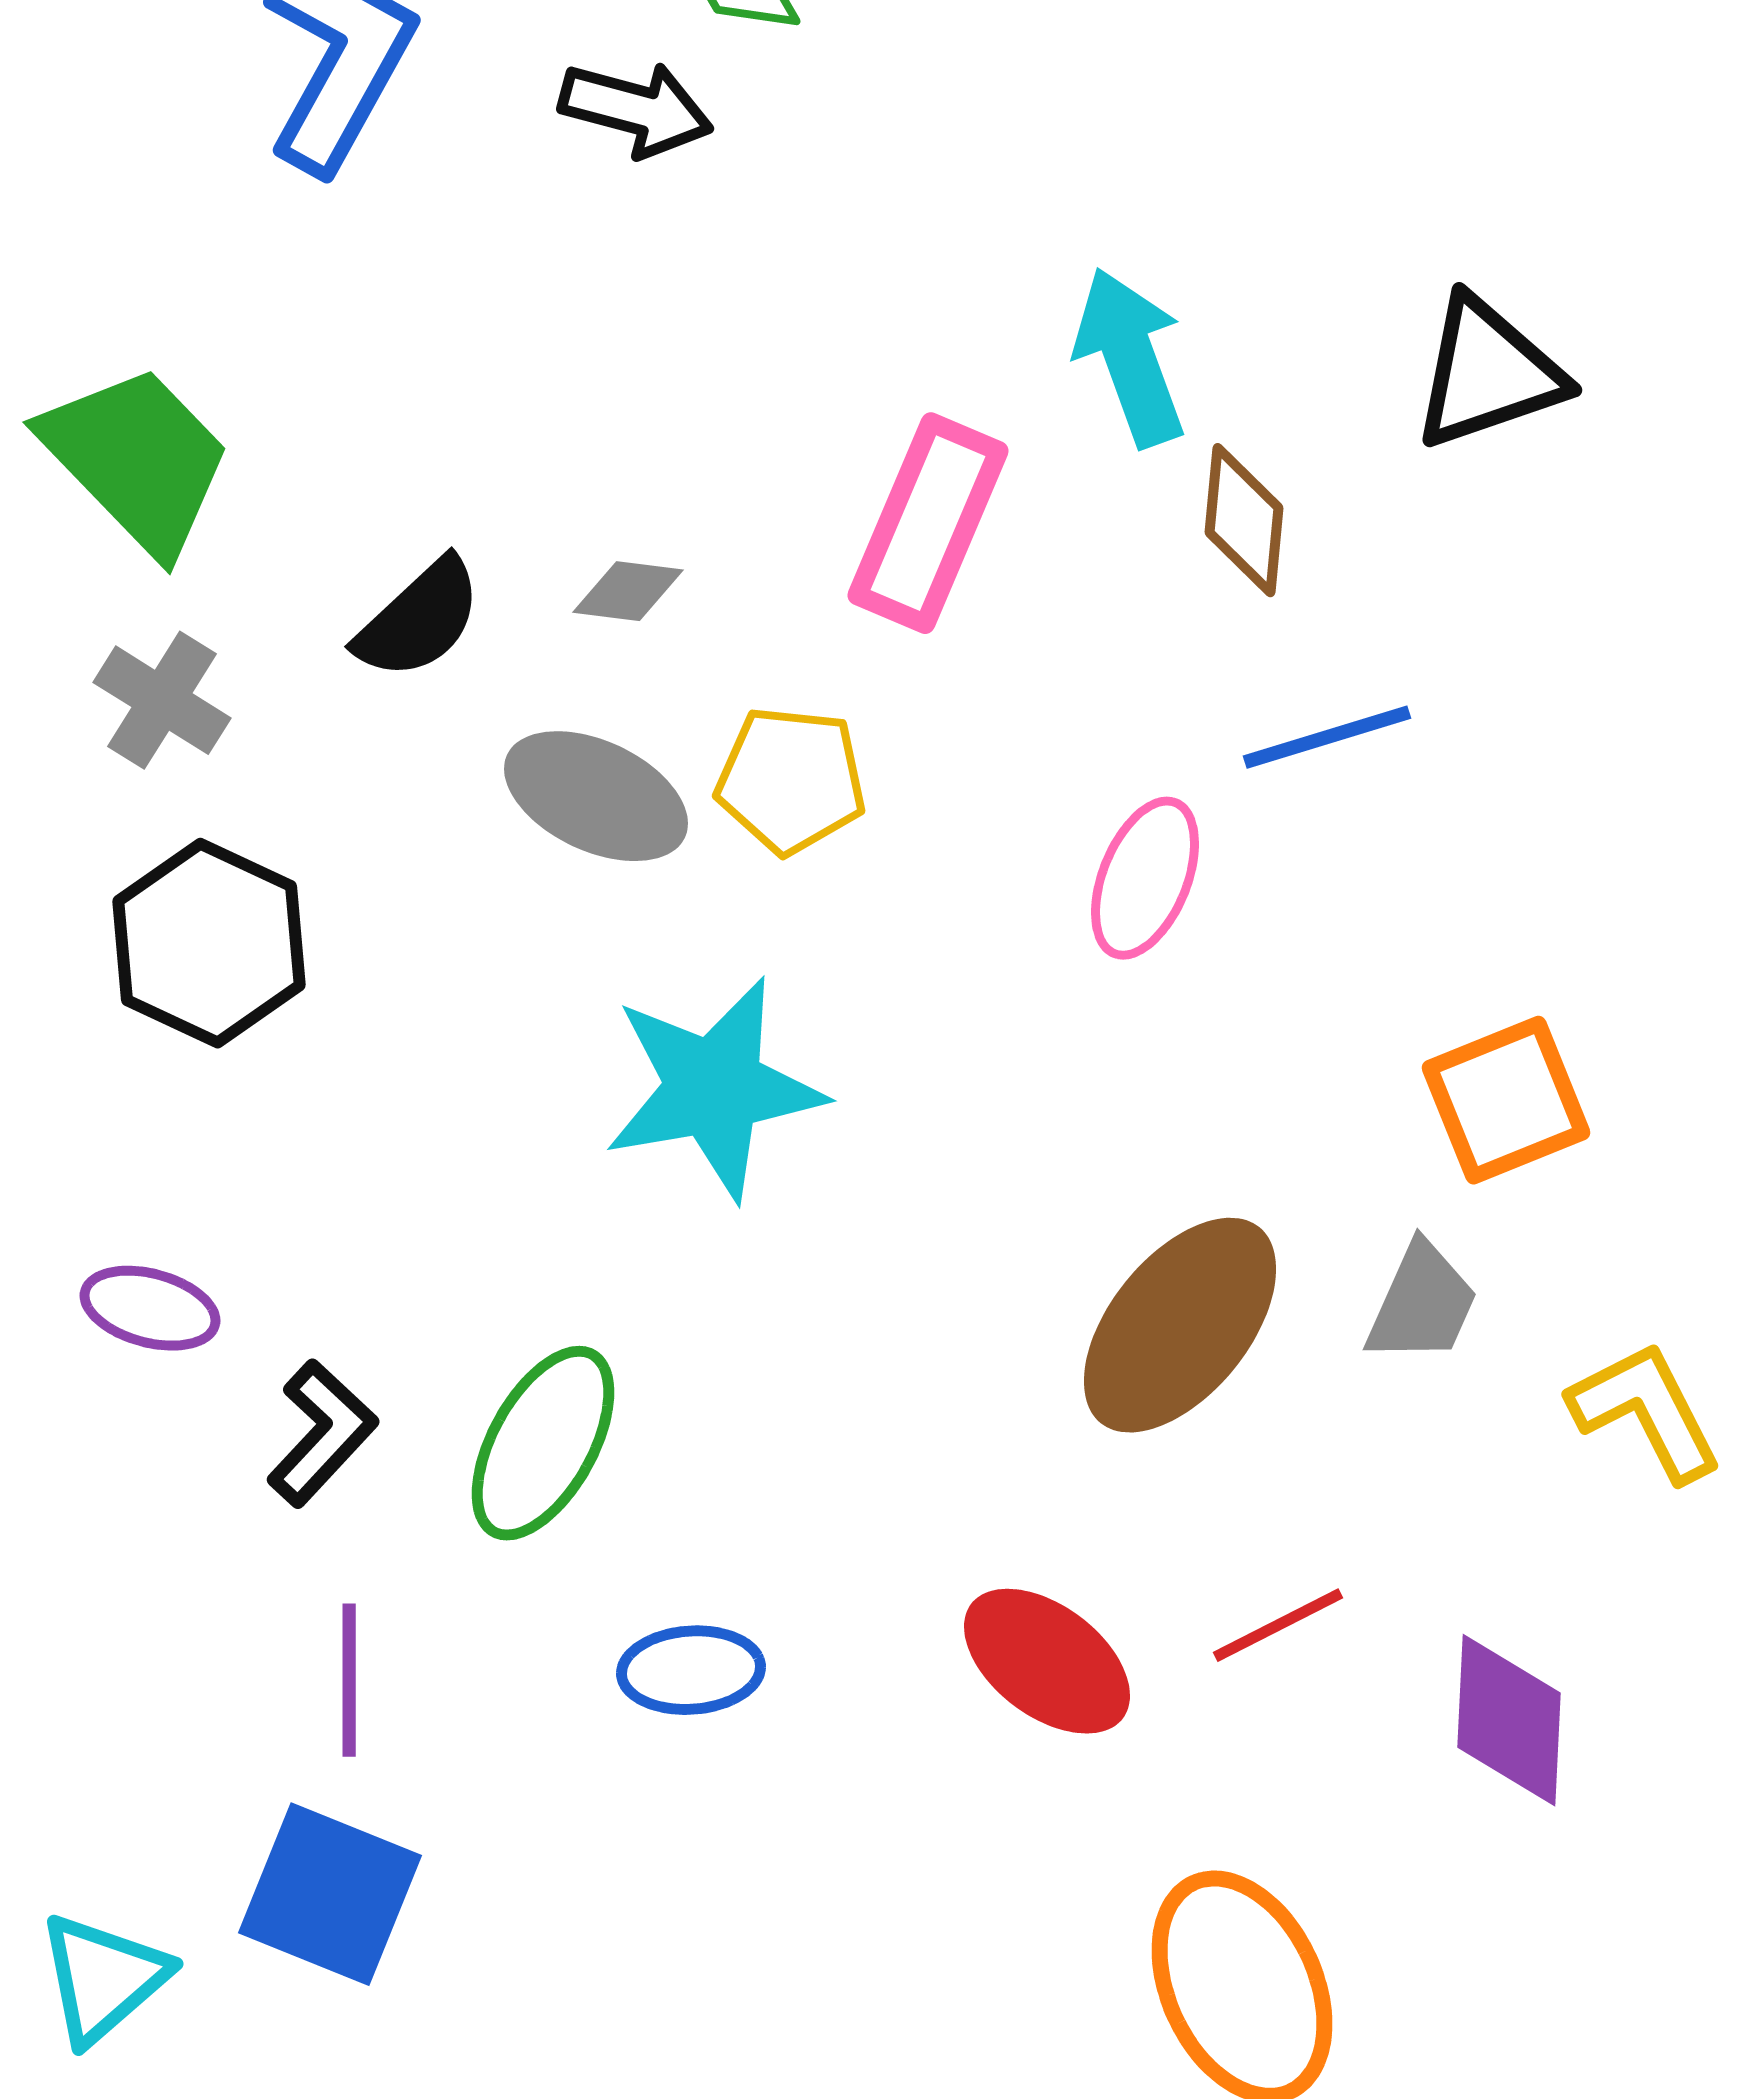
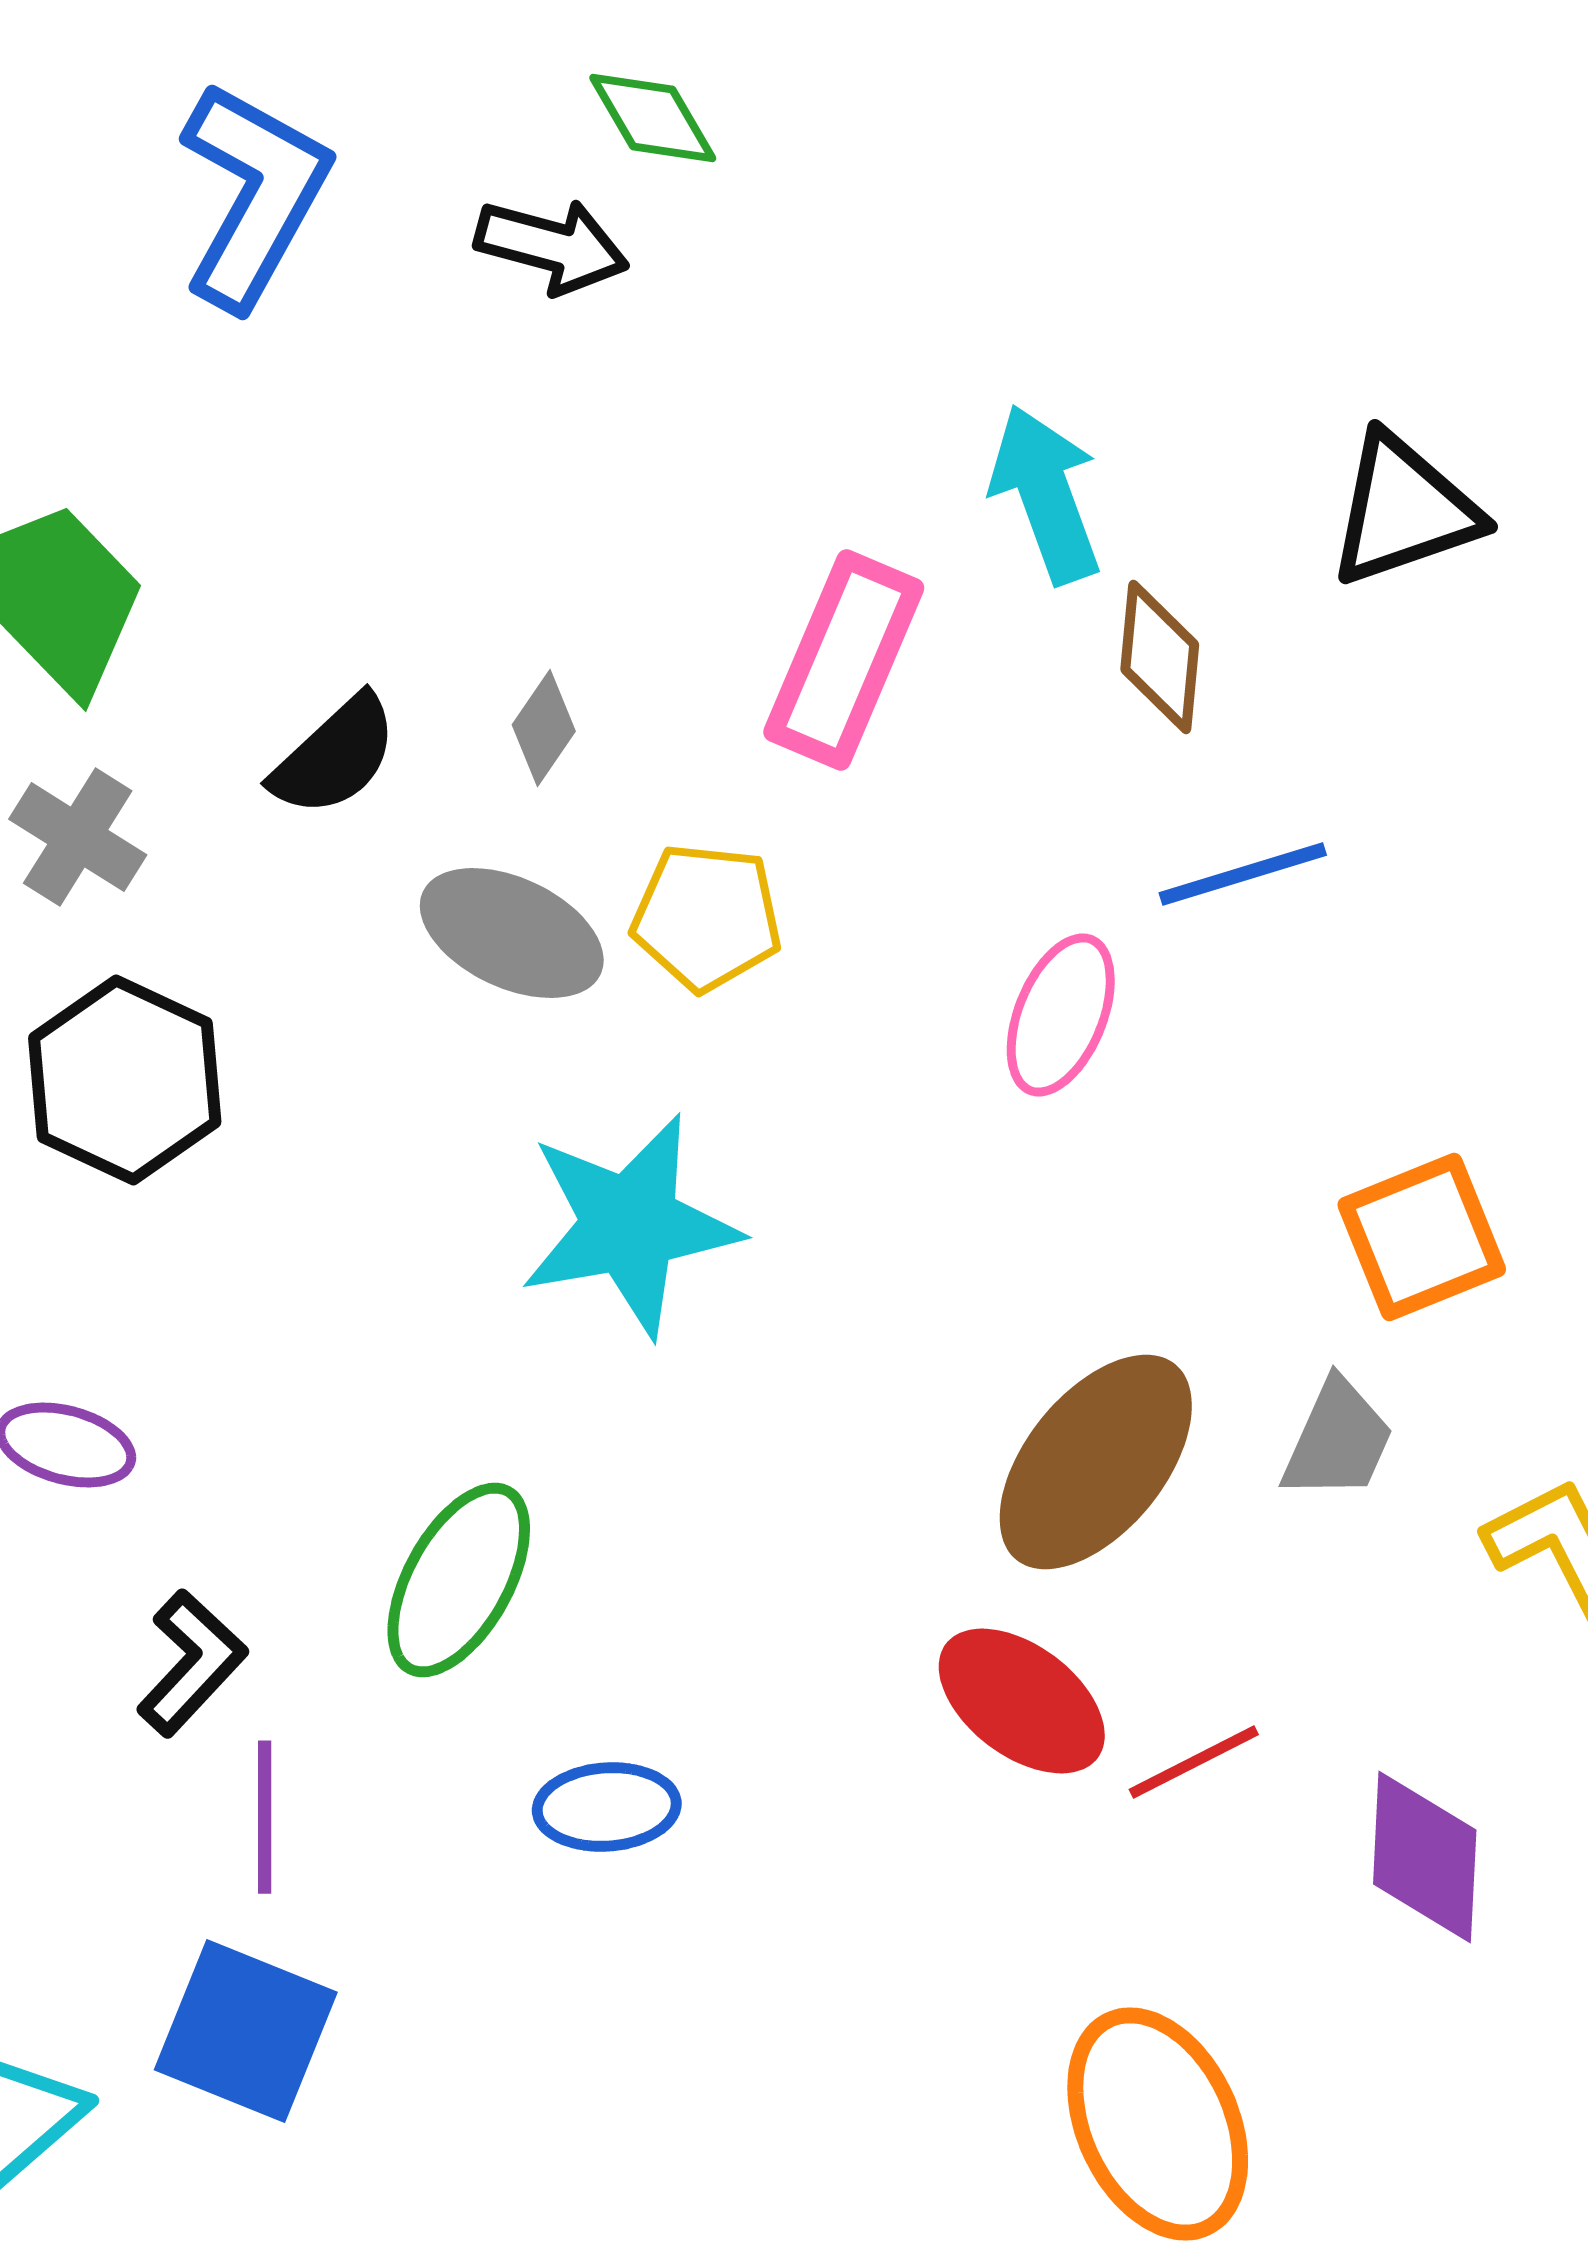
gray diamond: (628, 591) -> (544, 728), turned -63
black L-shape: (322, 1433) -> (192, 1663), moved
red ellipse: (1047, 1661) -> (1022, 1701), moved

